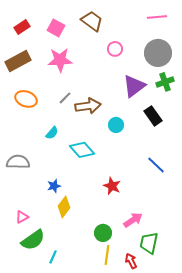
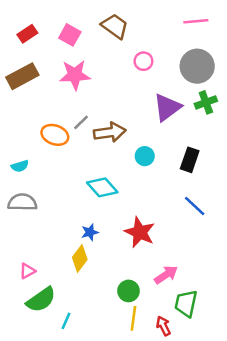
orange ellipse: (26, 99) -> (55, 135), moved
black rectangle: (153, 116) -> (190, 160), moved, turned 54
cyan semicircle: (52, 133) -> (20, 166), moved, turned 32
blue star: (54, 186) -> (90, 232), moved
red star: (112, 186) -> (140, 232), size x1.4

